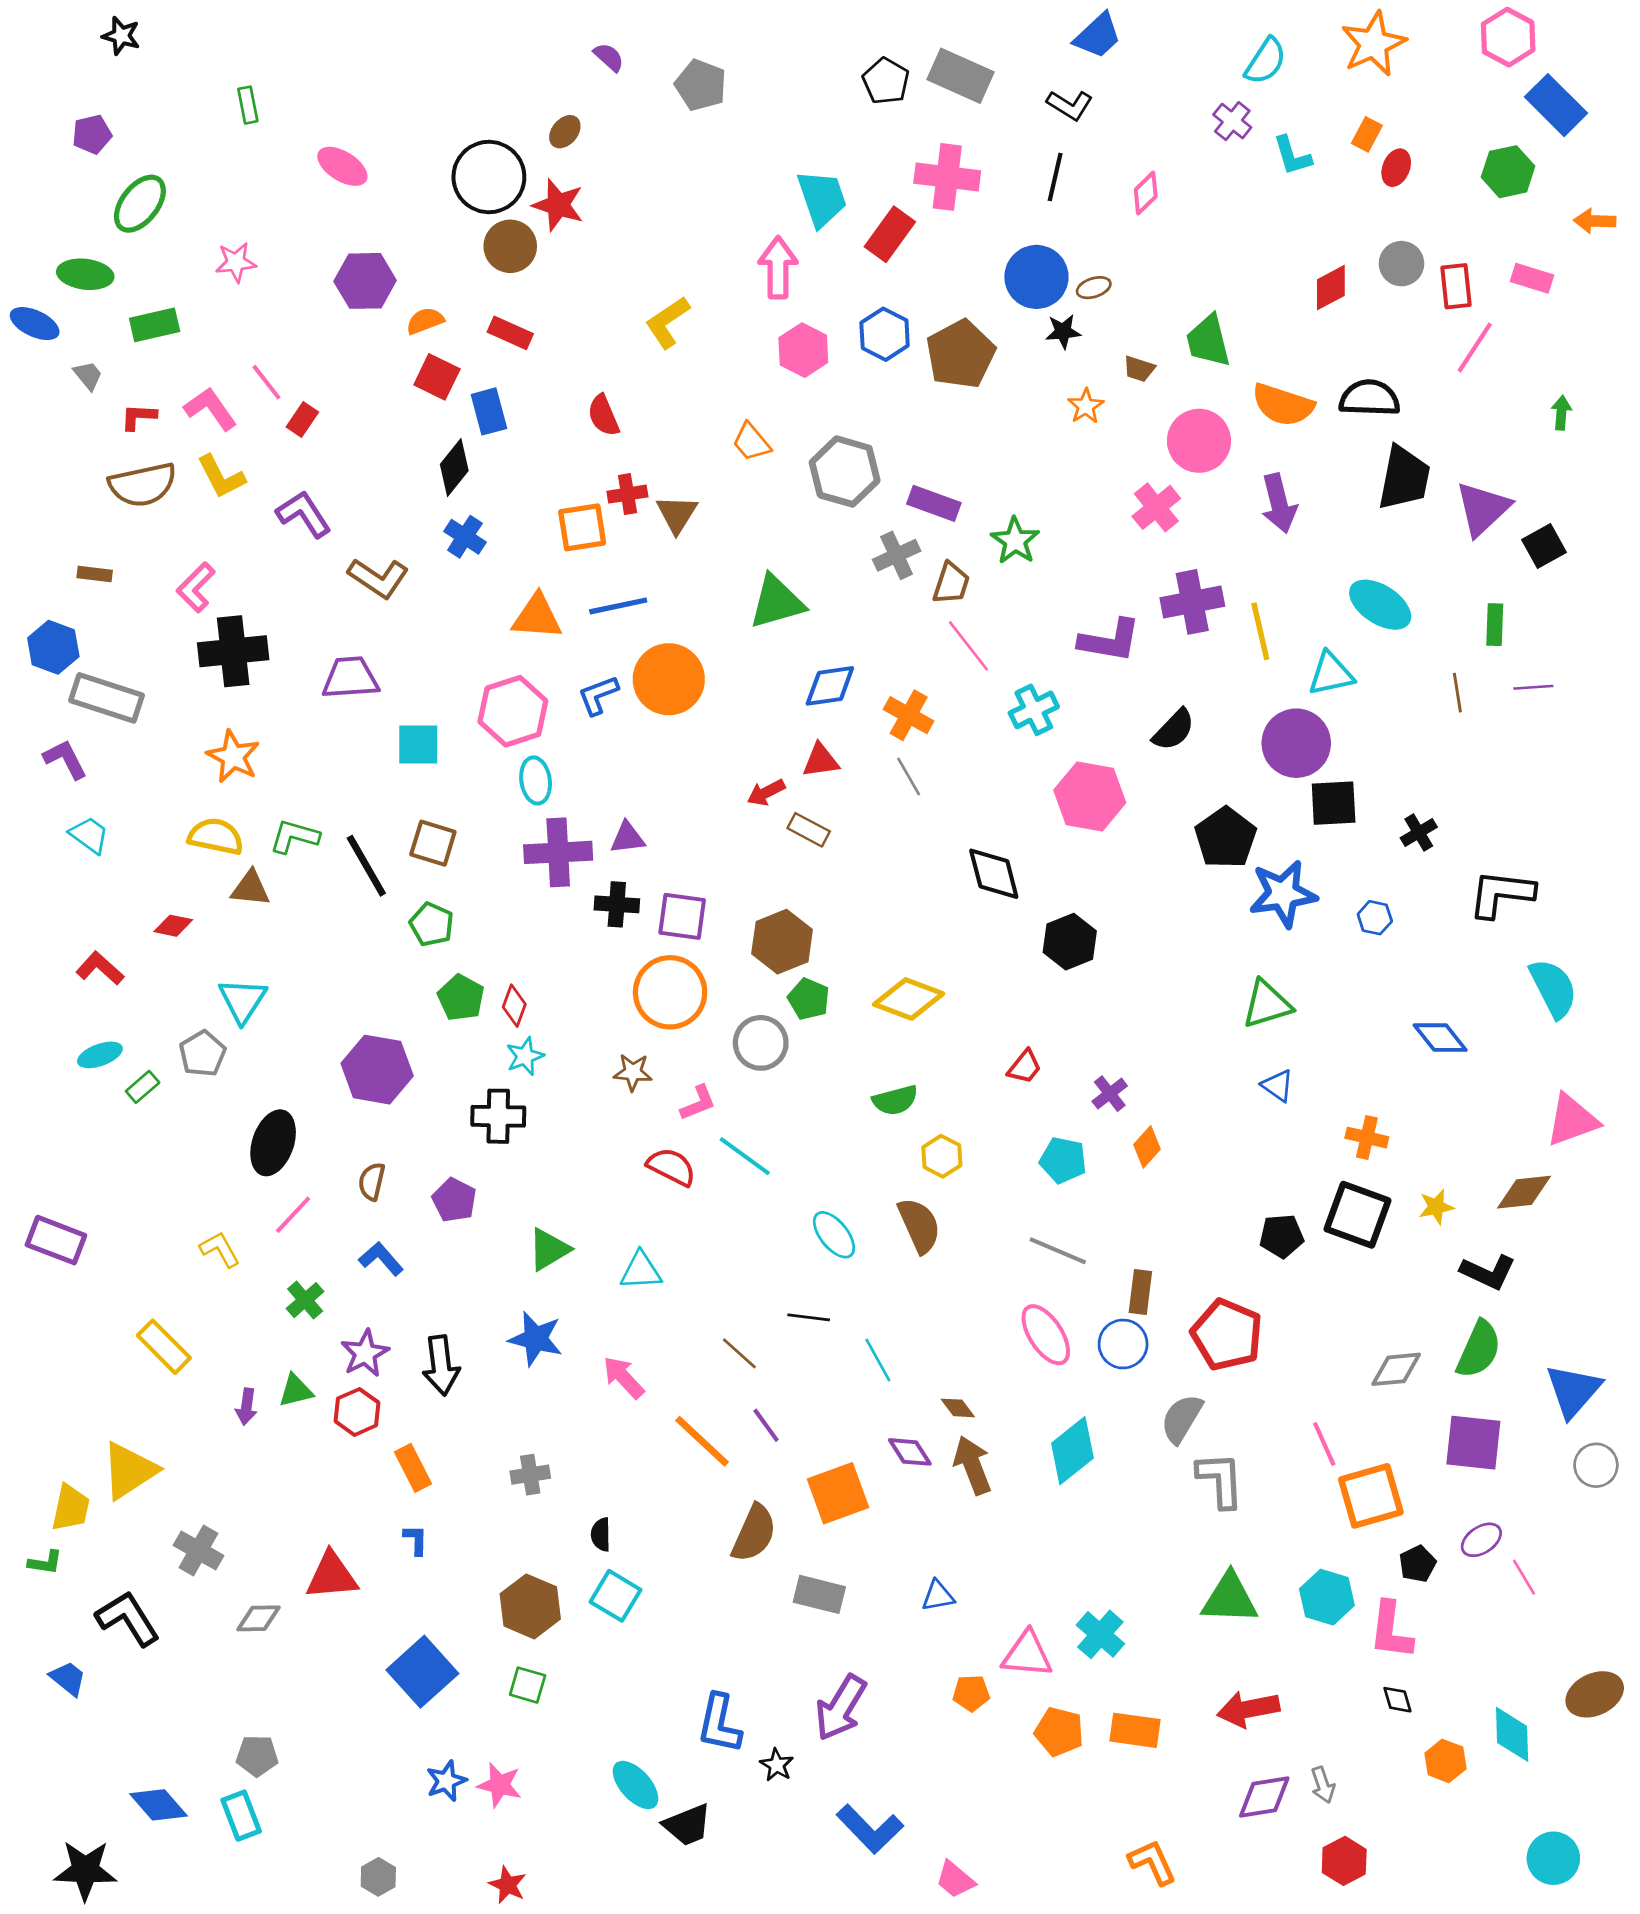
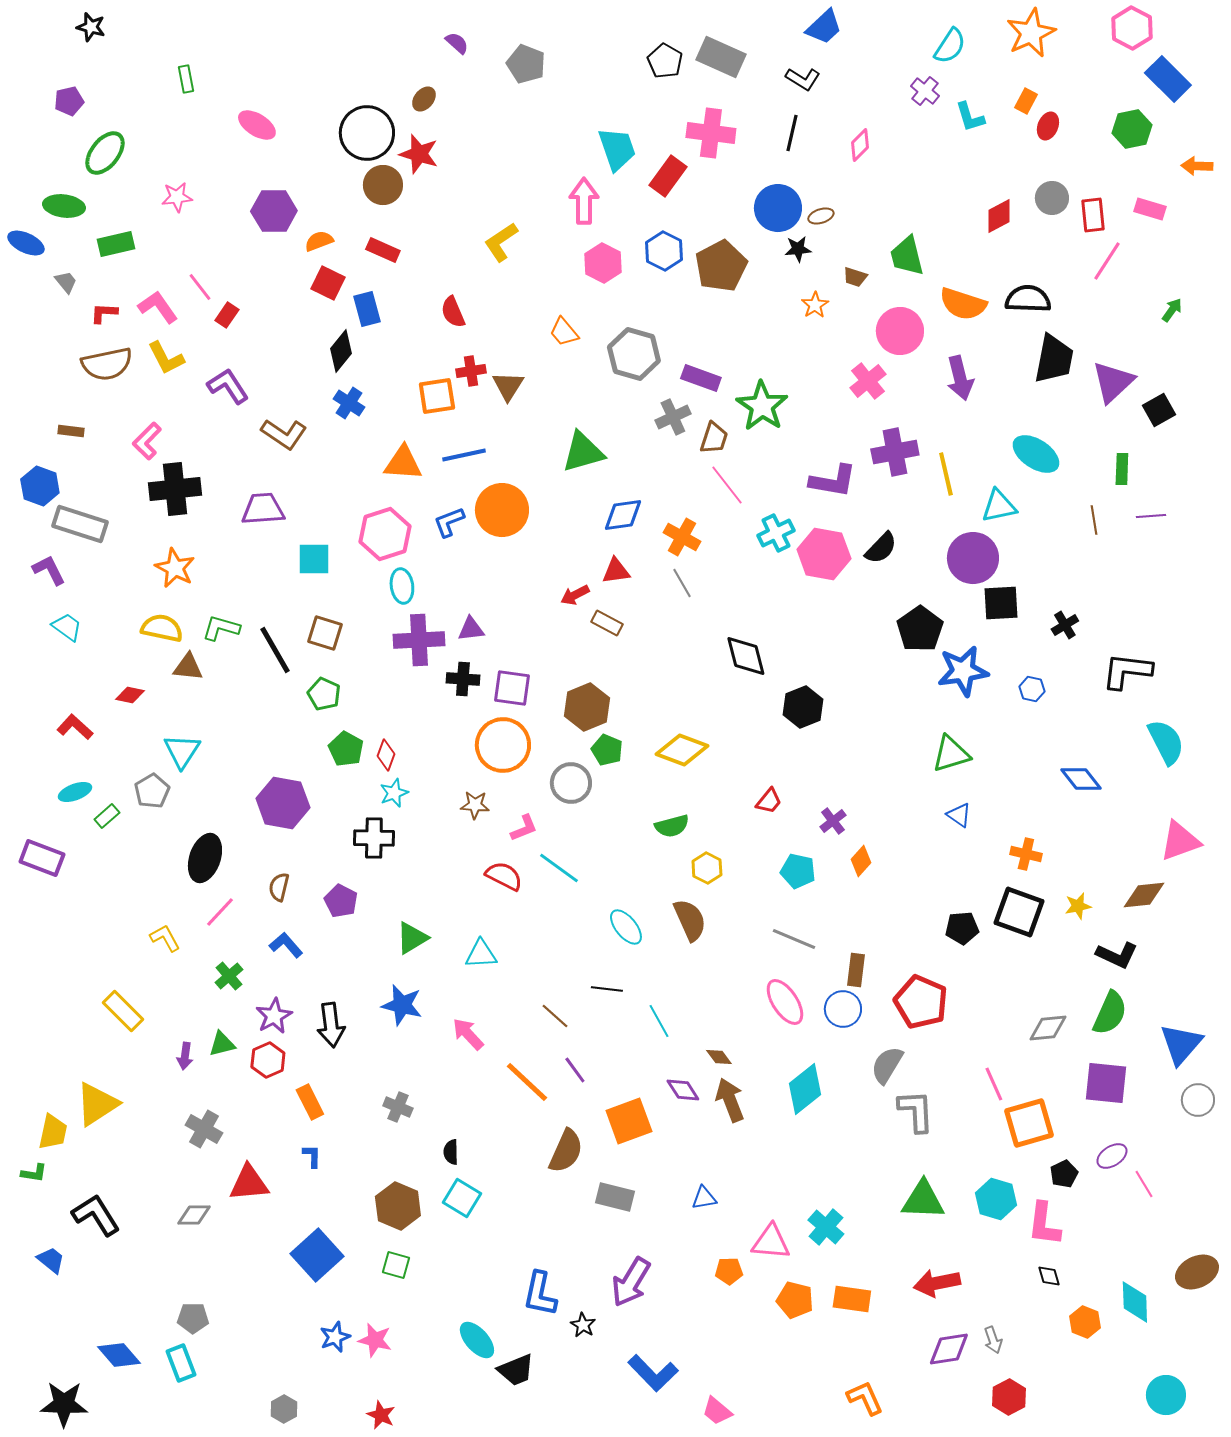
green arrow: (1561, 413) -> (1172, 310), turned 30
green star: (1015, 541) -> (762, 406), size x1.4
pink hexagon: (1090, 796) -> (824, 554), moved
purple rectangle: (56, 1240) -> (42, 858), moved
gray cross: (530, 1475) -> (398, 1107), turned 32
gray cross: (199, 1550) -> (204, 1129), moved

